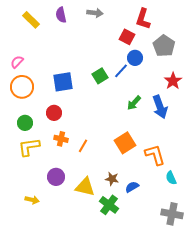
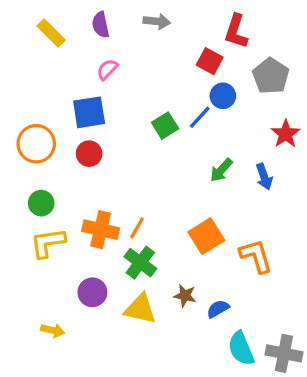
pink semicircle: (17, 62) -> (107, 69), moved
blue square: (63, 82) -> (89, 112), moved
blue arrow: (160, 107) -> (264, 177), size x0.7
red circle: (54, 113) -> (89, 154), moved
orange cross: (61, 139) -> (101, 230), size x1.5
orange line: (83, 146) -> (137, 228), moved
cyan semicircle: (171, 178) -> (241, 348), moved, size x1.5
green cross: (109, 205) -> (140, 263), moved

